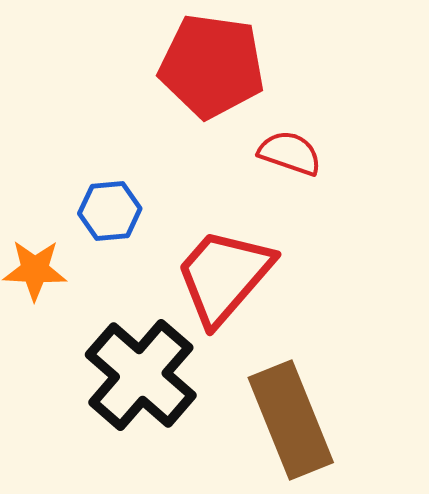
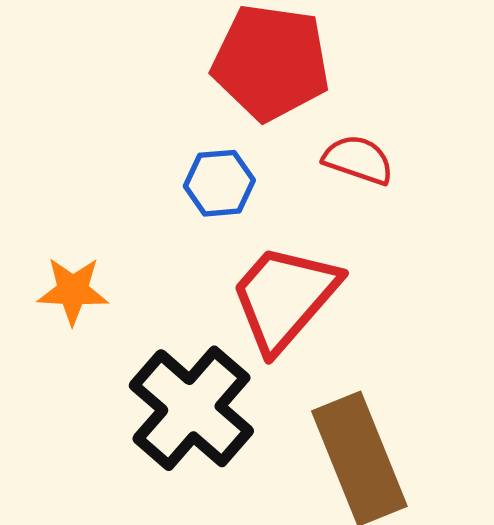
blue hexagon: (110, 211) -> (219, 183), moved

